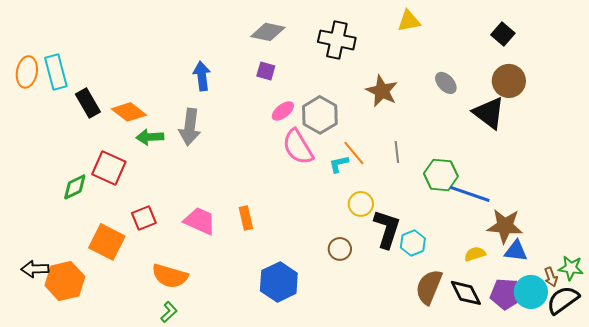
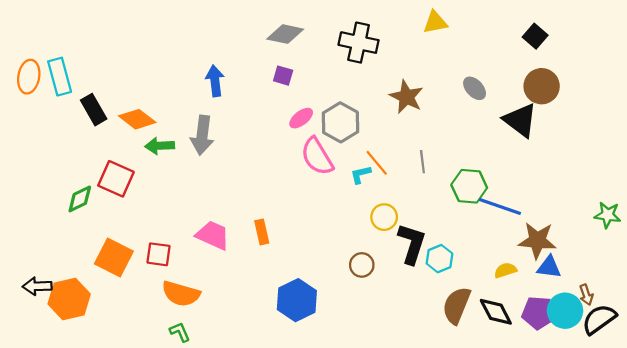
red square: (144, 218) -> (159, 254), moved, turned 30
green star: (571, 268) -> (608, 215), moved
green L-shape: (169, 312) -> (180, 332), turned -70

